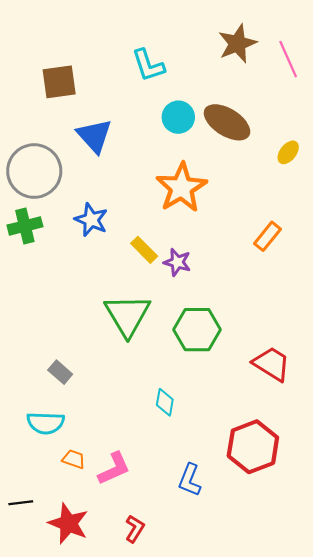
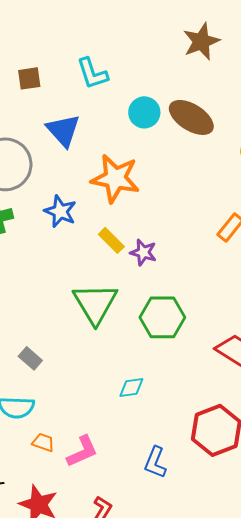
cyan L-shape: (148, 65) -> (92, 73), moved
brown square: (59, 82) -> (29, 78), size x0.7
orange star: (181, 188) -> (115, 178), moved, turned -30
cyan diamond: (165, 402) -> (131, 387), turned 72

